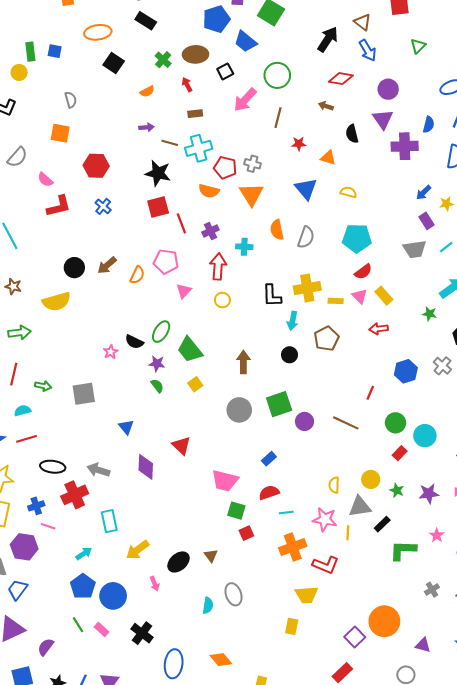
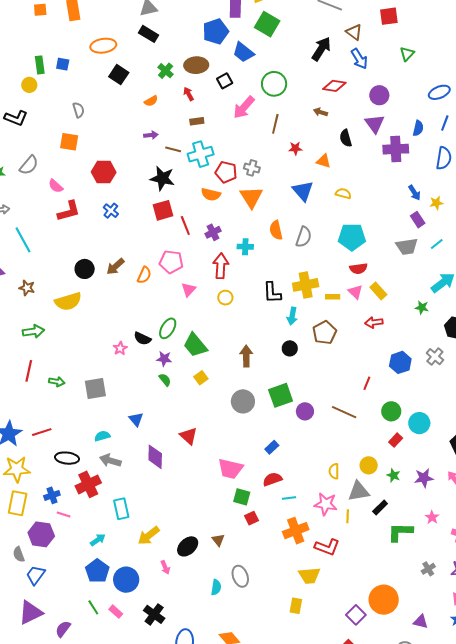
blue arrow: (424, 193) -> (414, 193), turned -77
red semicircle: (363, 272) -> (358, 269), turned 30
cyan semicircle: (23, 411) -> (102, 436), moved

